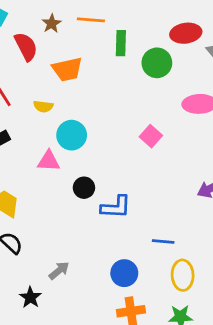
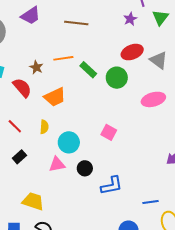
green rectangle: (121, 43) -> (88, 70), turned -36
yellow semicircle: (43, 106) -> (44, 127), turned -80
pink square: (151, 136) -> (109, 132), moved
black circle: (84, 188) -> (85, 168), moved

